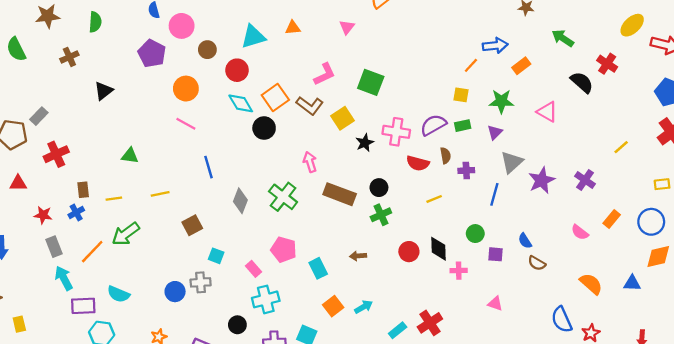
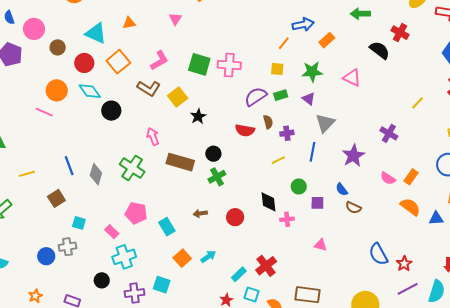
cyan triangle: (253, 37) -> (96, 33), turned 45
green arrow: (563, 38) -> (360, 14), turned -30
orange circle: (186, 89) -> (57, 90), moved
orange square: (275, 97) -> (118, 62), moved
pink cross: (396, 132) -> (229, 65), moved
purple triangle: (495, 132) -> (309, 99), turned -32
blue line: (209, 167) -> (69, 166), moved
purple star: (542, 180) -> (353, 156), moved
yellow line: (434, 199) -> (278, 160), moved
orange rectangle: (612, 219) -> (411, 177), moved
red circle: (409, 252) -> (235, 217), moved
orange semicircle: (591, 284) -> (410, 207), moved

